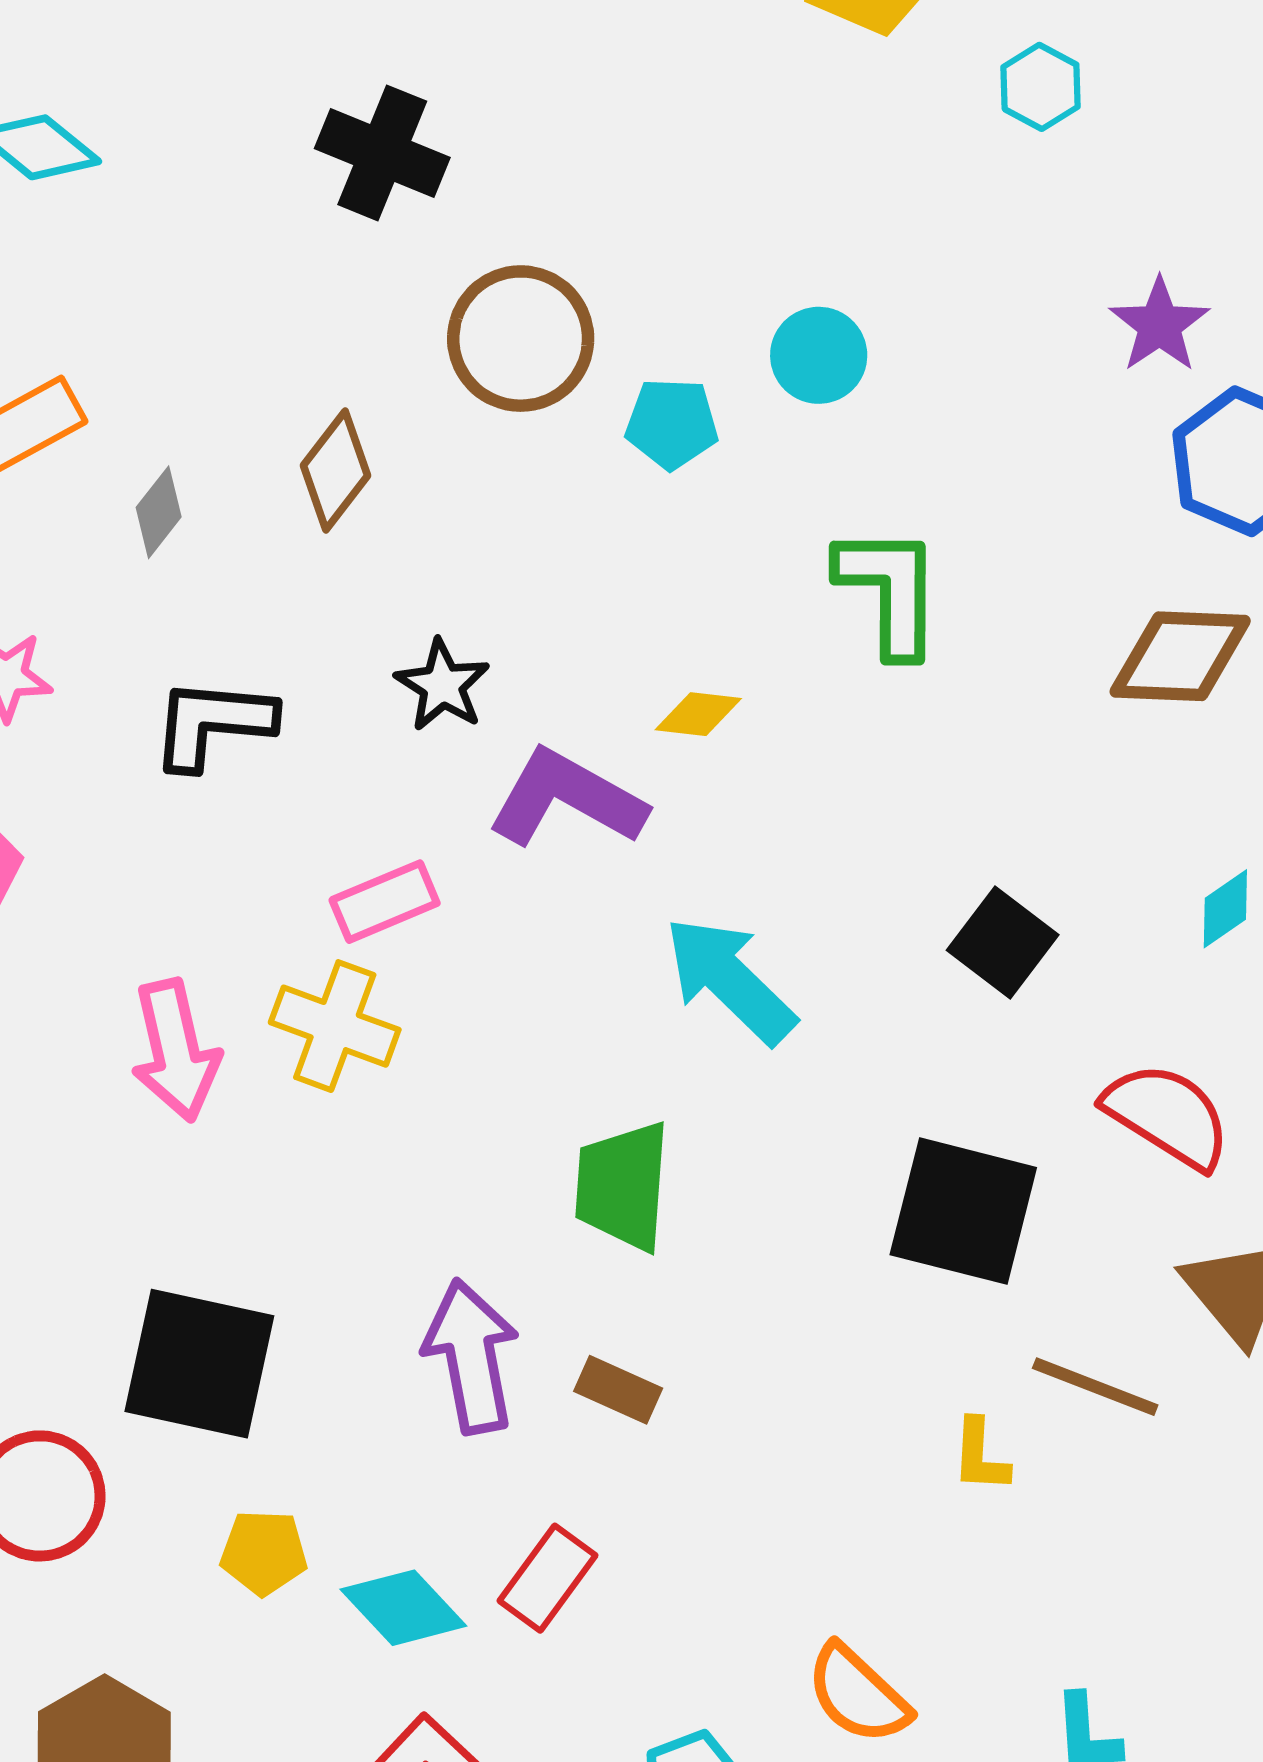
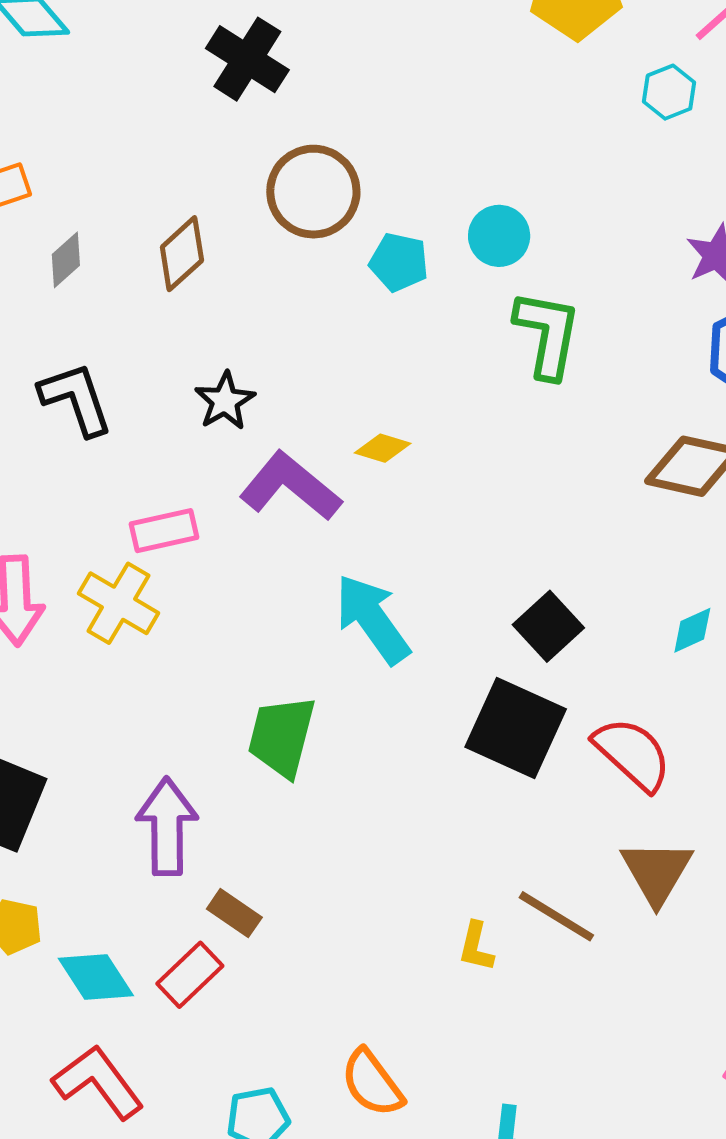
green L-shape: (890, 591) -> (547, 334), moved
black L-shape: (213, 723) -> (76, 399), turned 56
black square: (963, 1211) -> (516, 728), moved
brown rectangle: (618, 1390) -> (234, 913), moved

